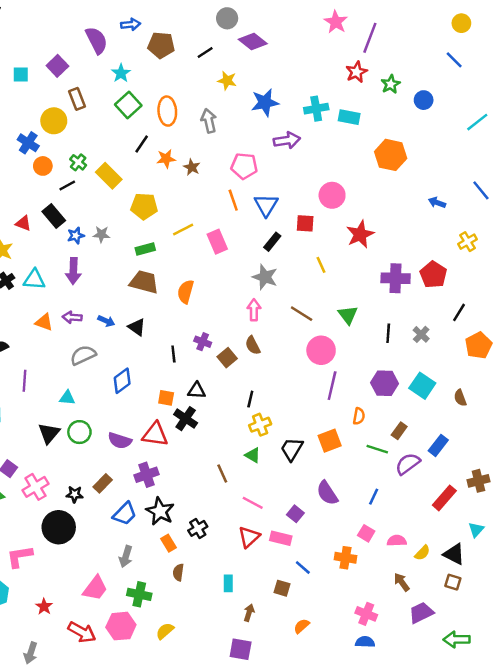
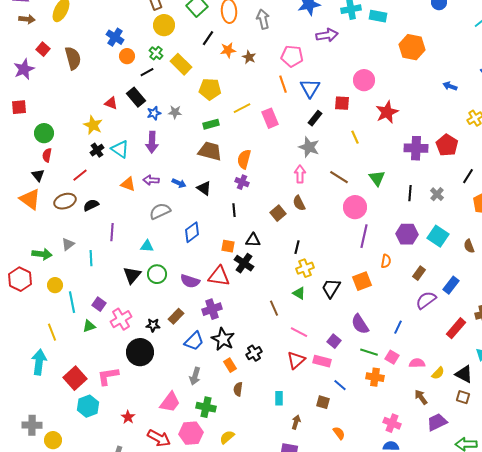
yellow circle: (54, 121) -> (164, 25), moved
cyan triangle: (34, 279) -> (120, 149), turned 30
purple cross: (203, 342) -> (242, 182), moved
green line: (377, 449) -> (369, 352), moved
orange semicircle: (302, 626) -> (339, 433), turned 96

